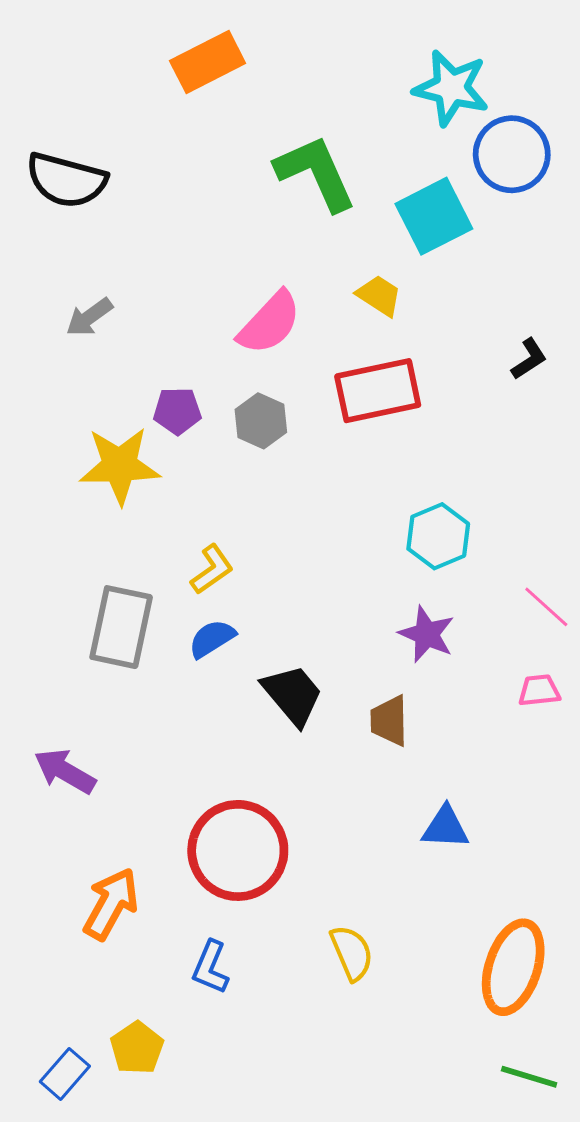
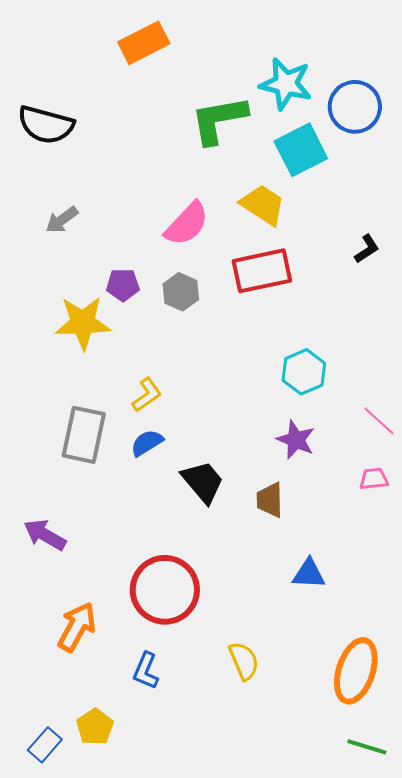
cyan star: (451, 88) -> (286, 84), moved
green L-shape: (316, 173) -> (219, 120), turned -76
yellow trapezoid: (379, 296) -> (263, 205), size x1.4

